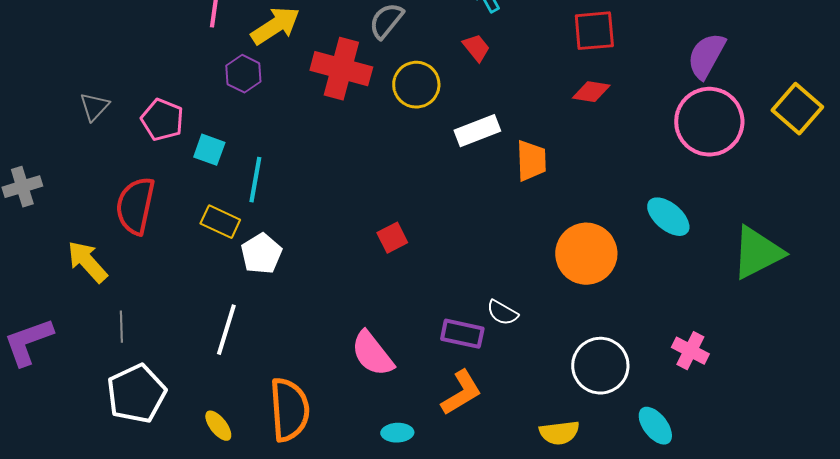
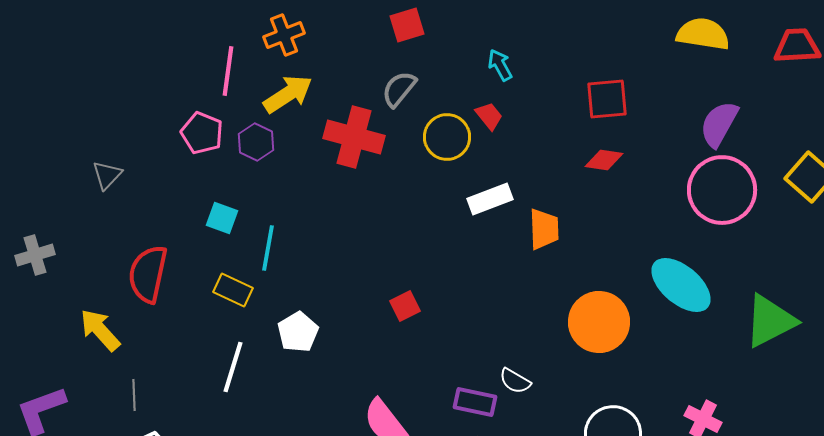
yellow circle: (416, 85) -> (447, 137), moved
pink pentagon: (162, 120) -> (202, 133), moved
cyan ellipse: (668, 217) -> (681, 285), size x1.4
white pentagon: (261, 254) -> (298, 332), moved
white line: (226, 330) -> (233, 367), moved

